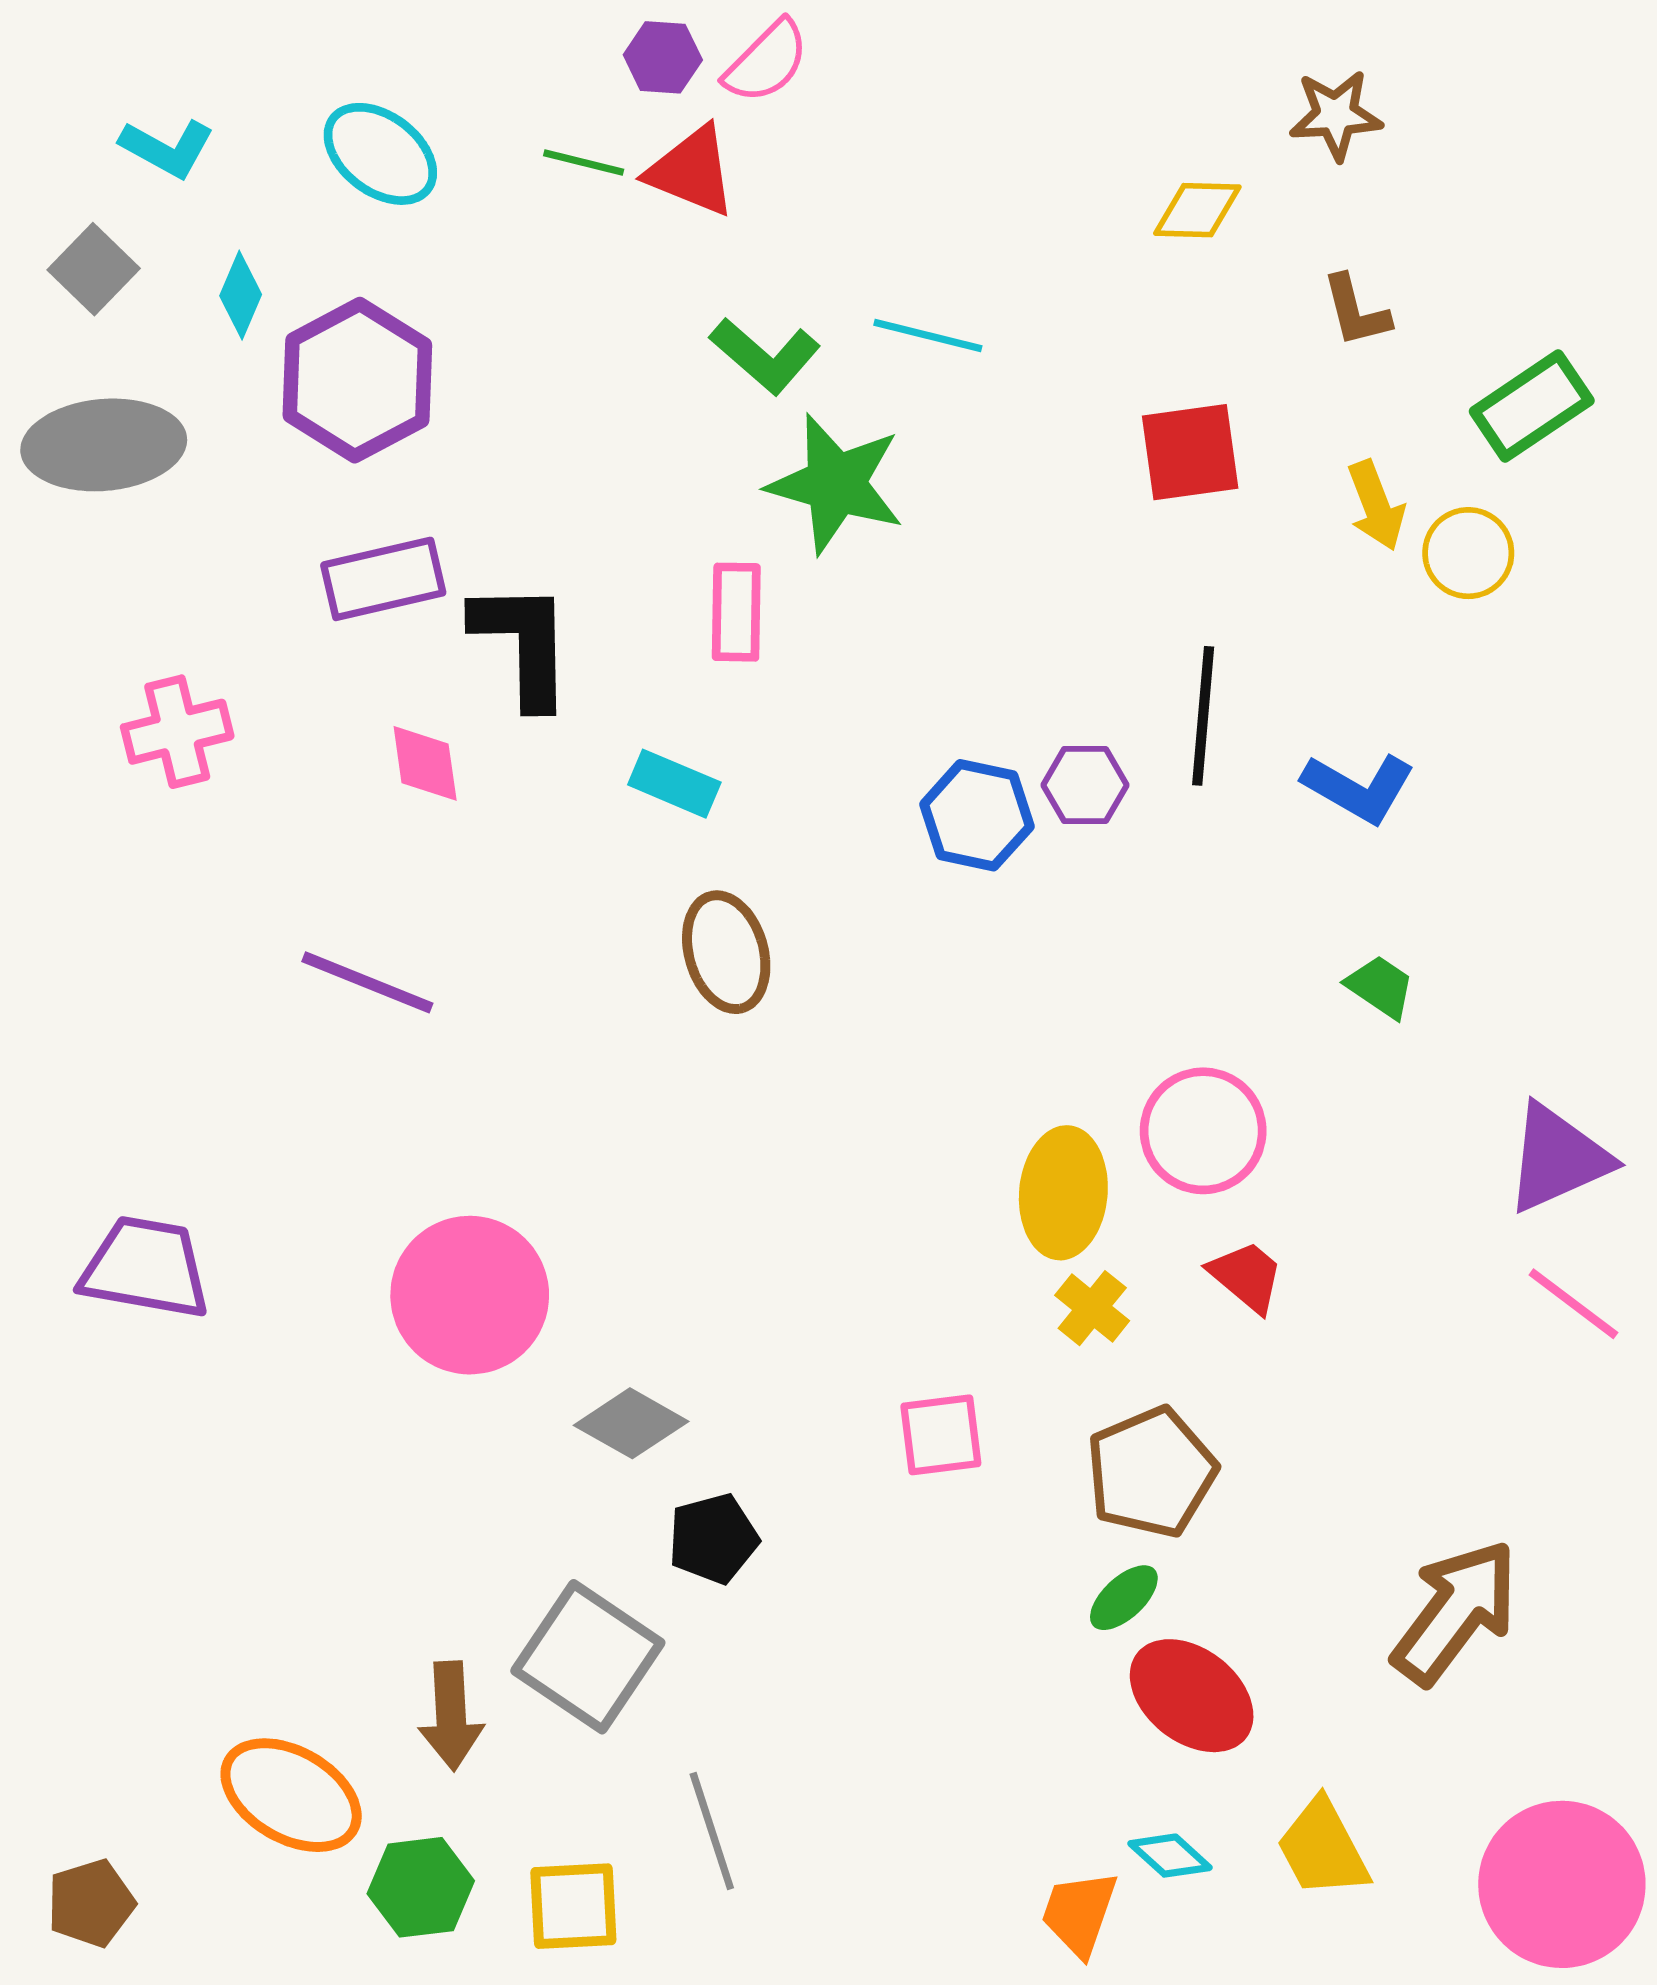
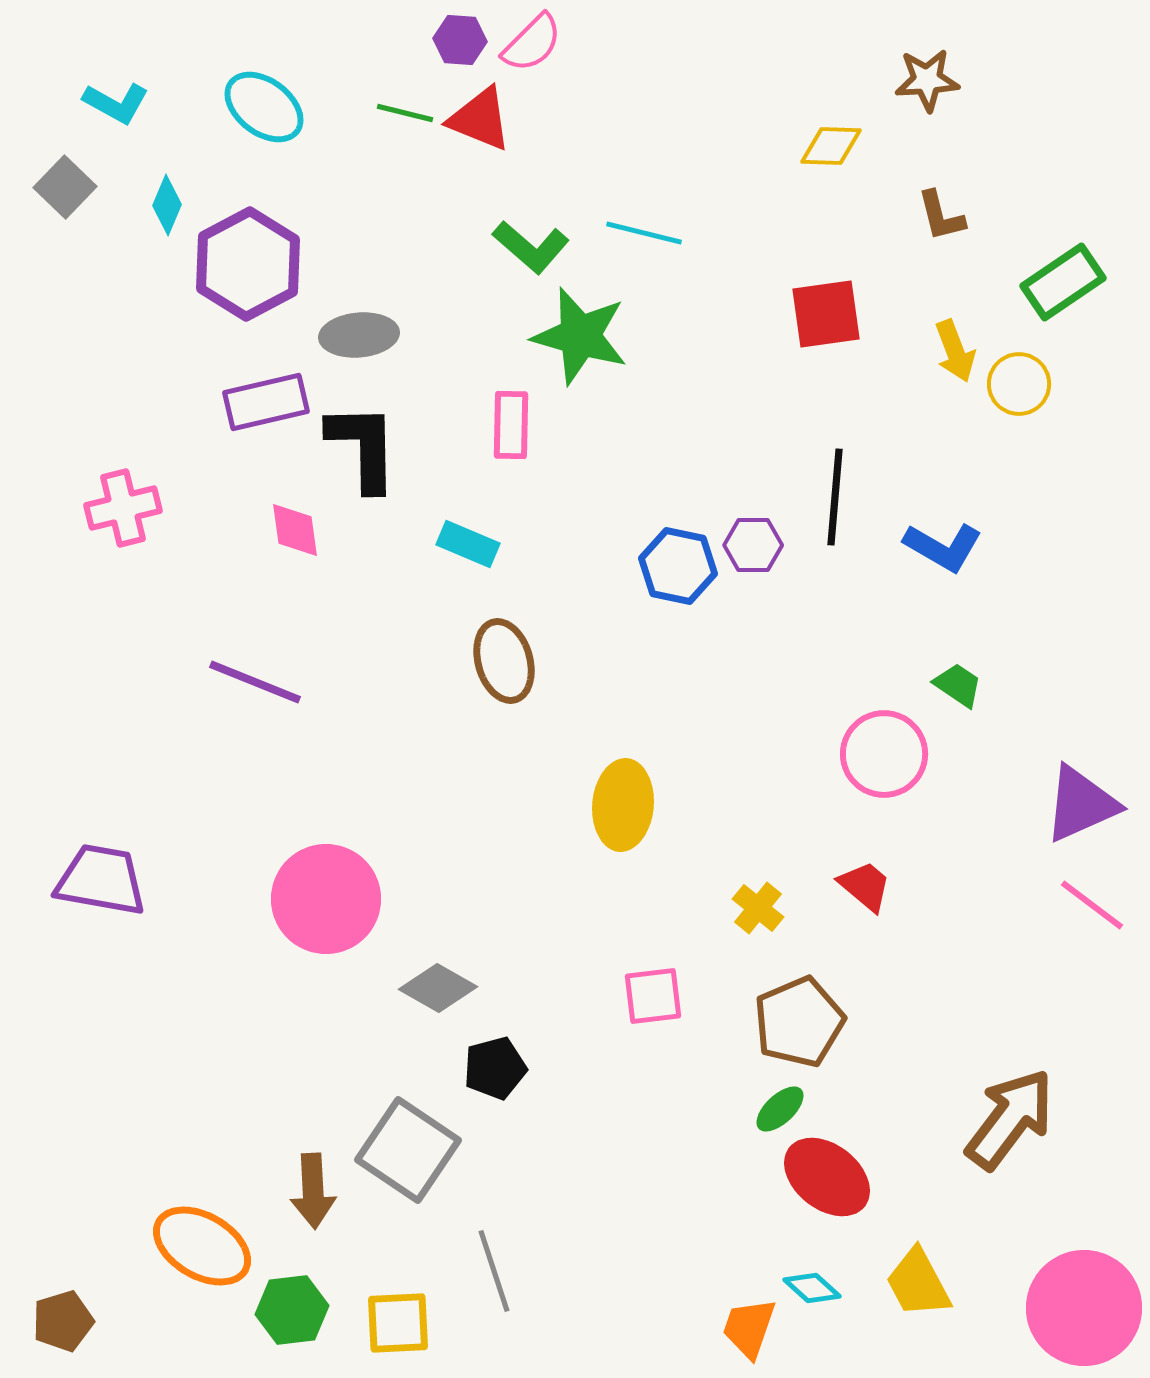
gray ellipse: (104, 445) -> (359, 335), moved, size x0.7
pink circle: (1203, 1131) -> (884, 754), moved
yellow ellipse: (1063, 1193) -> (623, 805), moved

